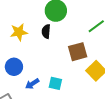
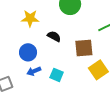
black semicircle: (46, 31) -> (54, 36), moved, turned 104
blue circle: (14, 67) -> (28, 52), moved

